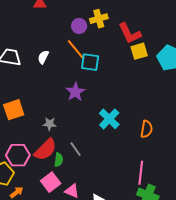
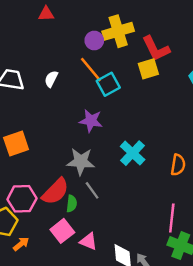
yellow cross: (99, 19) -> (118, 31), size x1.4
yellow square: (139, 51) -> (148, 69), moved
cyan square: (90, 62) -> (108, 84), turned -36
purple star: (75, 92) -> (91, 121), turned -30
gray star: (50, 124) -> (81, 162), moved, size x1.6

